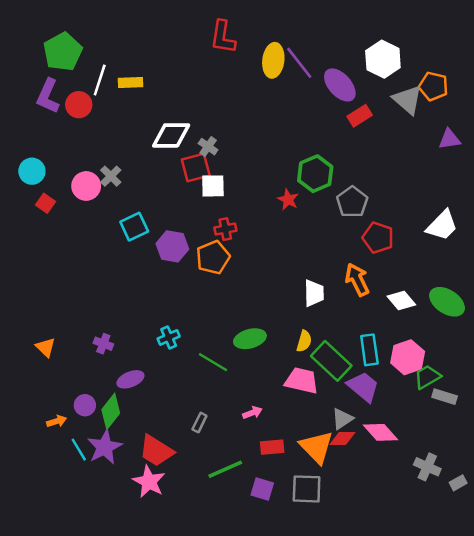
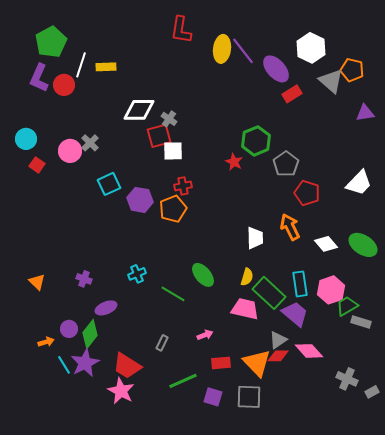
green ellipse: (250, 339) -> (203, 275), turned 65

